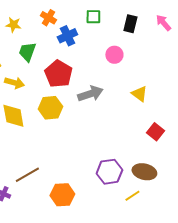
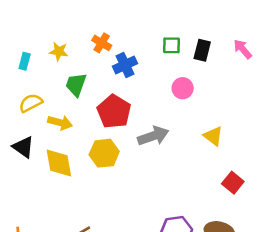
green square: (93, 17) -> (172, 45), moved

